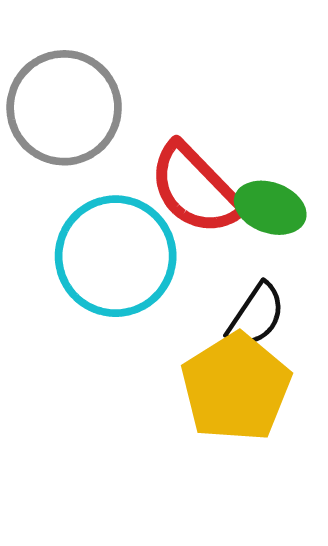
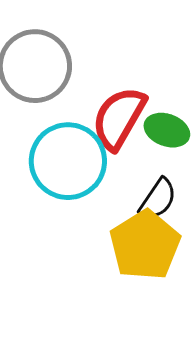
red semicircle: (195, 189) -> (119, 118), turned 74

